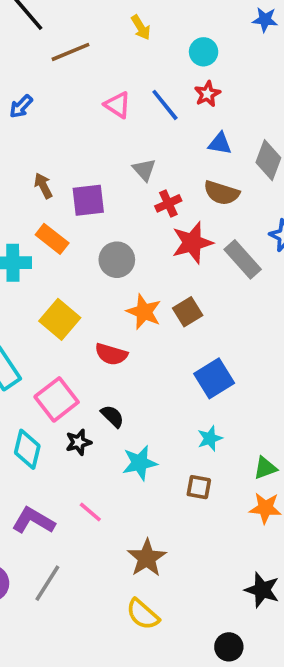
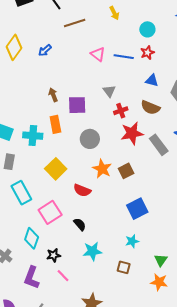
blue line: (165, 105) -> (124, 57), turned -48
orange rectangle: (52, 239) -> (55, 124), turned 36
black star: (79, 442) -> (54, 255), moved
green triangle: (265, 468) -> (161, 260), turned -40
purple L-shape: (33, 521) -> (32, 278), turned -105

